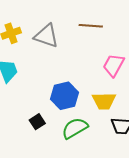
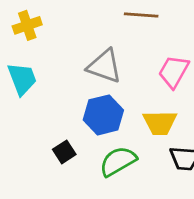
gray triangle: (46, 36) -> (104, 66), moved

